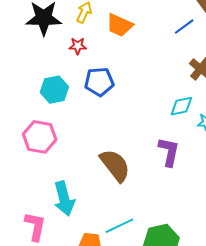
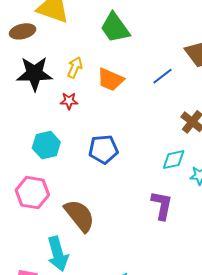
blue line: (184, 27) -> (163, 76), moved
blue pentagon: (99, 82) -> (103, 149), moved
brown semicircle: (115, 165) -> (80, 216), moved

